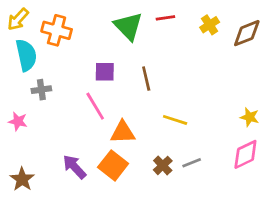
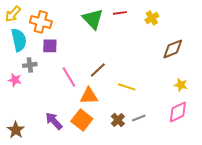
brown diamond: (247, 33) -> (173, 49), moved
purple square: (105, 72) -> (50, 46), moved
brown line: (146, 79) -> (98, 70), moved, turned 60
pink star: (18, 121) -> (15, 80), moved

